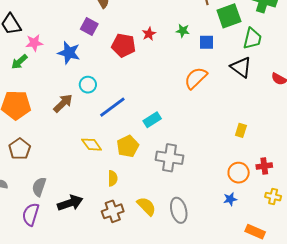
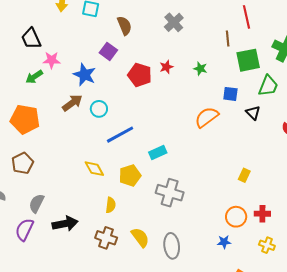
blue square: (207, 42) -> (230, 94), moved
black triangle: (241, 67) -> (253, 113), size x0.7
brown arrow: (63, 103) -> (72, 103), moved
brown cross: (113, 211) -> (106, 238), turned 30

